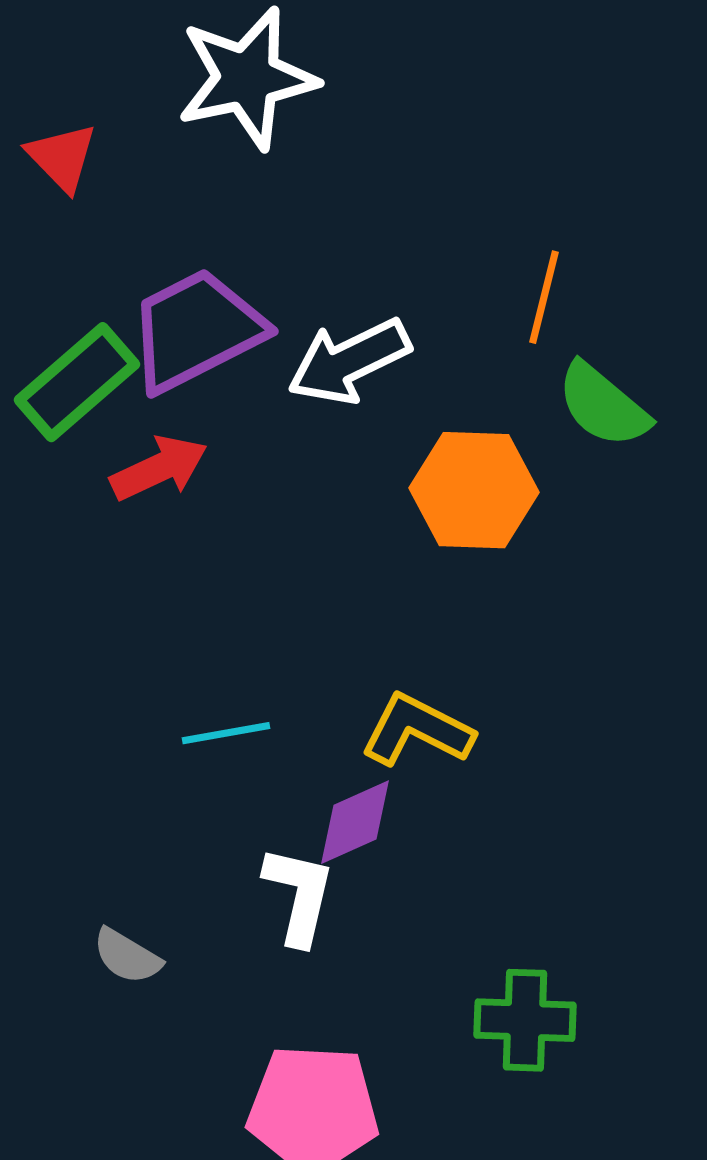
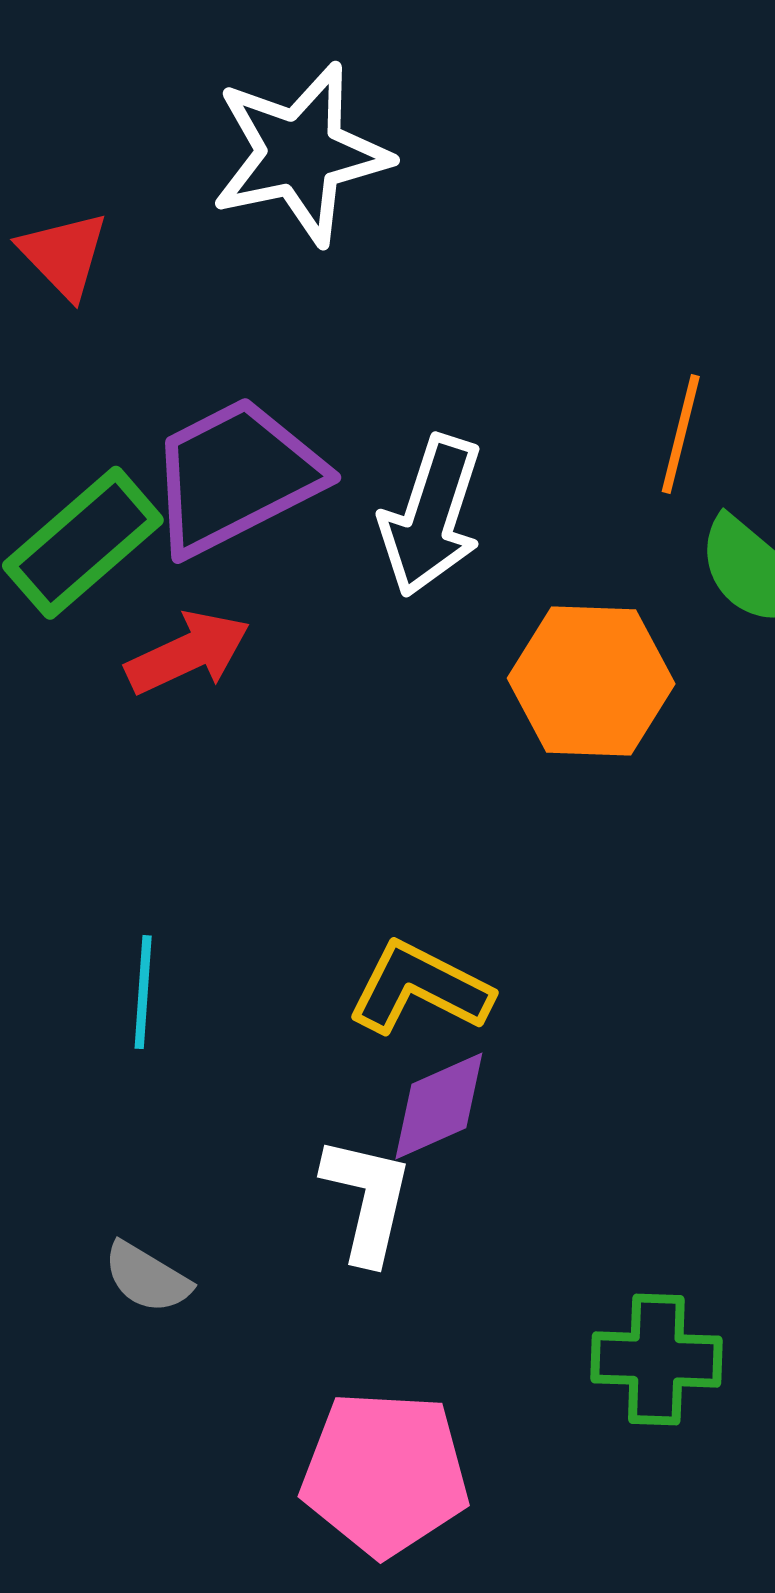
white arrow: (349, 361) -> (431, 516), turned -46
yellow L-shape: (417, 730) -> (420, 988), moved
cyan line: (226, 733) -> (143, 992), moved, turned -76

